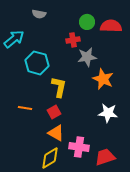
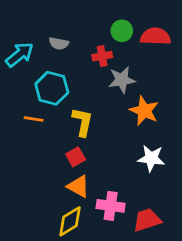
gray semicircle: (39, 14) -> (59, 43), moved
orange line: (25, 108) -> (34, 119), moved

